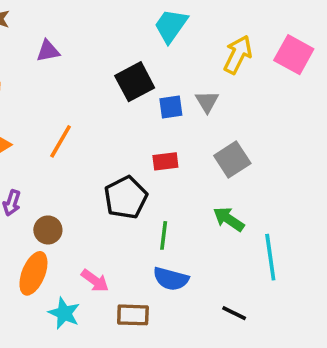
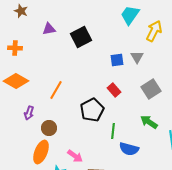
cyan trapezoid: (171, 26) -> (130, 15), moved
black square: (135, 82) -> (81, 37), moved
orange line: (61, 141) -> (56, 90), moved
red rectangle: (165, 161) -> (114, 90), turned 56
blue semicircle: (171, 279) -> (129, 149), moved

